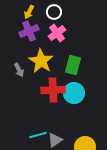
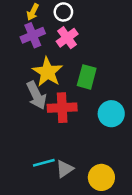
gray arrow: (19, 70) -> (36, 95), moved, size x1.6
cyan circle: (74, 93) -> (111, 114), moved

